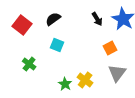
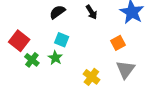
black arrow: (97, 19) -> (91, 12), moved
red square: (22, 25) -> (19, 41), moved
green star: (65, 84) -> (55, 58), moved

